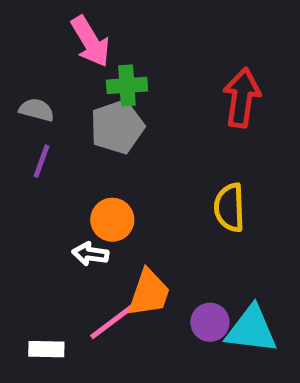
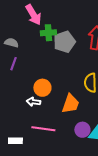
gray pentagon: (117, 127) -> (64, 42), moved
orange trapezoid: (149, 293) -> (70, 104), moved
pink line: (115, 320) -> (43, 129), turned 45

